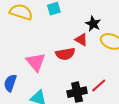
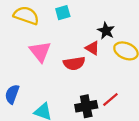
pink triangle: (36, 62) -> (40, 52), moved

